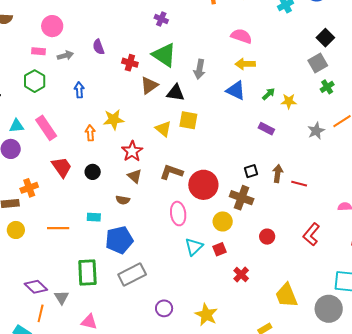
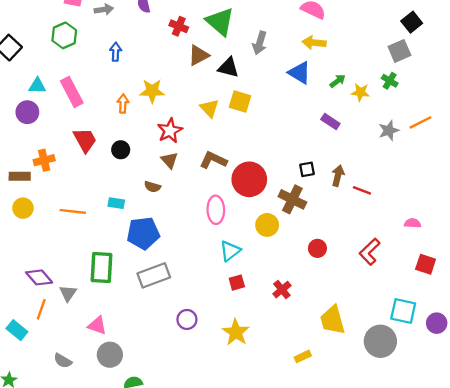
green cross: (327, 87) -> (390, 81), moved, turned -32
red square: (219, 249) -> (237, 283), moved

